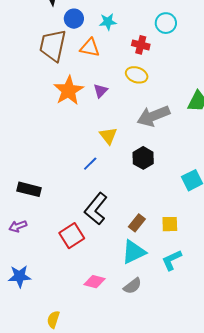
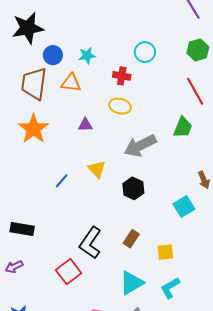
orange star: (69, 91) -> (33, 129), moved
purple triangle: (101, 91) -> (85, 125), turned 49
blue line: (90, 164) -> (62, 181), moved
brown rectangle: (137, 223) -> (131, 239), moved

